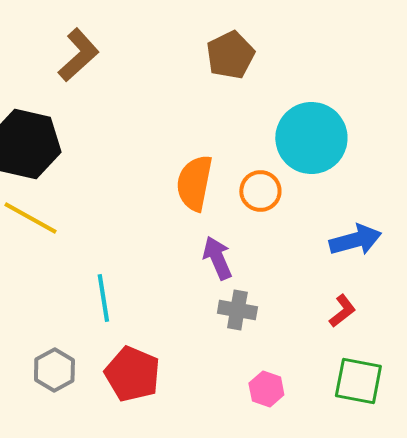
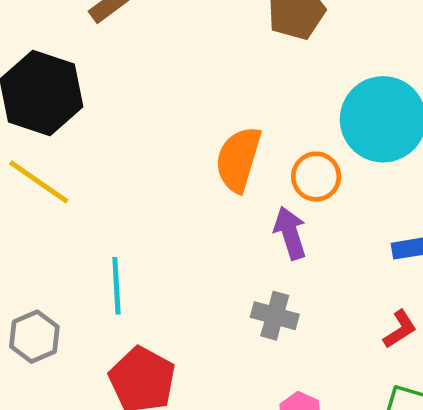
purple arrow: (217, 258) -> (290, 233), moved
gray hexagon: (54, 370) -> (34, 337), moved

